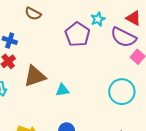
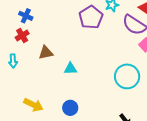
brown triangle: (35, 76) -> (46, 53), size x0.7

